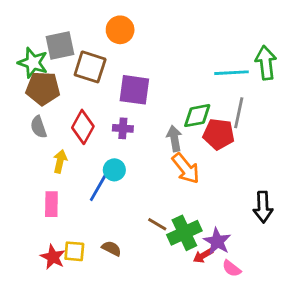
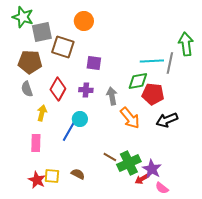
green star: (33, 63) -> (23, 17), moved
cyan line: (232, 73) -> (152, 61), moved
purple square: (134, 90) -> (94, 63), size x0.7
gray line: (239, 113) -> (170, 63), moved
gray arrow: (174, 138) -> (112, 96), moved
black arrow: (263, 207) -> (167, 120), moved, turned 70

